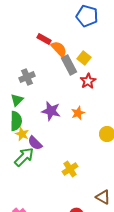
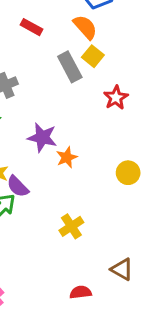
orange semicircle: (59, 49) -> (85, 27), moved
red star: (88, 81) -> (116, 98), moved
orange star: (78, 113) -> (67, 157), moved

